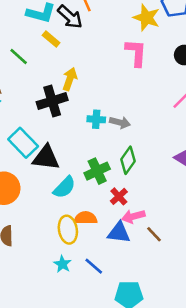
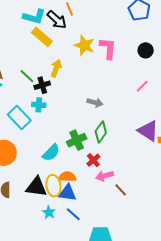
yellow star: (147, 18) -> (84, 45), moved
yellow rectangle: (51, 39) -> (42, 37), size x1.5
green line: (19, 57) -> (27, 76), moved
black cross: (52, 101) -> (42, 85), size x0.7
cyan cross: (96, 119) -> (39, 105), moved
black triangle: (46, 158) -> (36, 187), moved
blue triangle: (119, 233) -> (67, 193), moved

